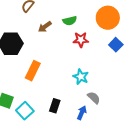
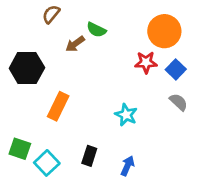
green semicircle: (70, 21) -> (96, 30), moved, turned 40
red star: (81, 40) -> (146, 62), moved
gray semicircle: (94, 98) -> (179, 102), moved

